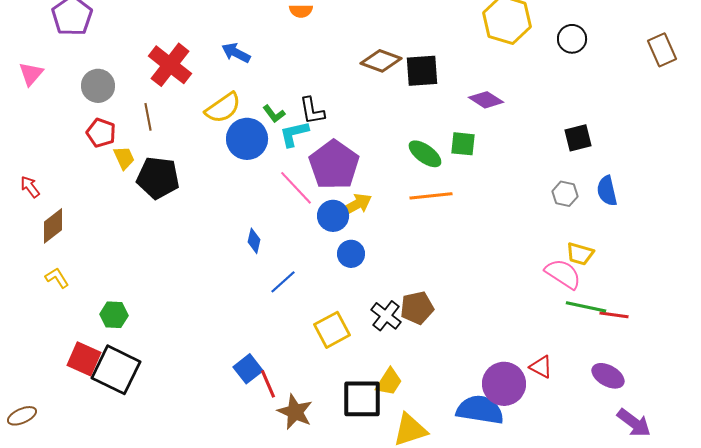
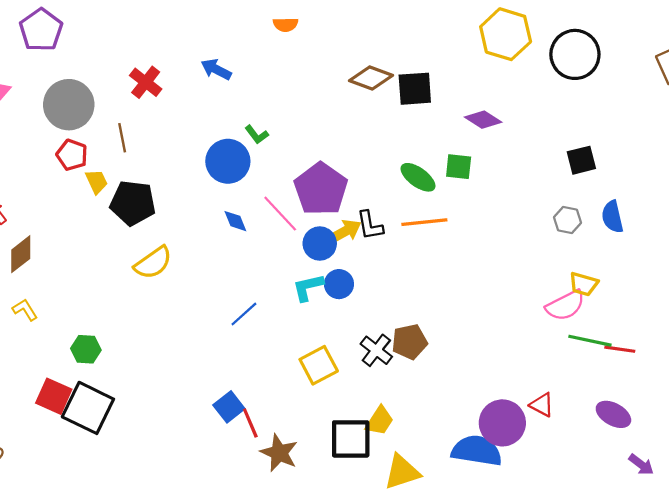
black circle: (572, 39) -> (575, 54), size x1.6
red cross: (170, 65) -> (146, 82), size x0.7
gray circle: (98, 86) -> (69, 105), size x1.4
yellow semicircle: (223, 108) -> (153, 263), moved
black L-shape: (312, 111) -> (370, 225), moved
cyan L-shape: (294, 134) -> (308, 287), moved
blue diamond: (254, 241) -> (235, 221), moved, turned -35
pink semicircle: (563, 274) -> (565, 305), turned 120
blue line: (283, 282) -> (244, 314), moved
purple arrow: (634, 423) -> (641, 465), size x0.7

